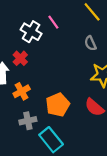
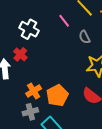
pink line: (53, 22) -> (64, 21), moved
orange cross: (22, 91) -> (34, 91), moved

